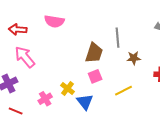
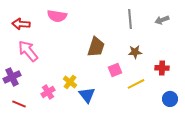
gray line: (117, 38) -> (130, 19), moved
pink square: (95, 76) -> (115, 70), moved
yellow line: (124, 91) -> (136, 84), moved

